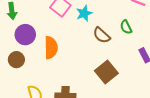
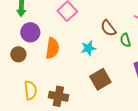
cyan star: (84, 13) -> (88, 48), moved
brown semicircle: (102, 35) -> (108, 28), moved

